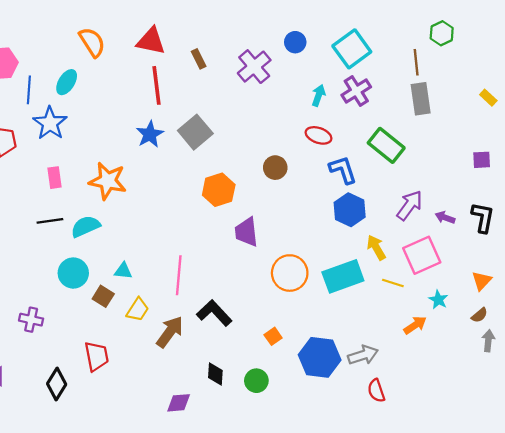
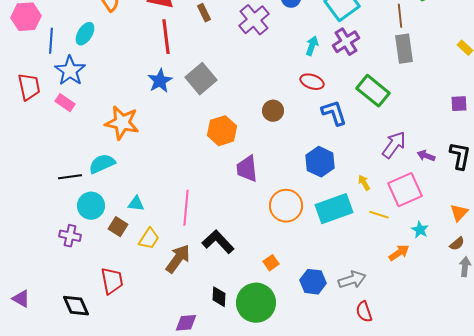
pink rectangle: (54, 178) -> (65, 103), moved, turned -48
blue hexagon: (350, 210) -> (320, 162), moved
black line: (50, 221) -> (70, 177), moved
yellow arrow: (376, 247) -> (364, 183), size x0.7
purple cross: (31, 320) -> (70, 236), moved
blue hexagon: (320, 357) -> (313, 282), size x0.7
green circle: (256, 381) -> (256, 303), size x1.8
black diamond: (57, 384) -> (76, 306), turned -56

